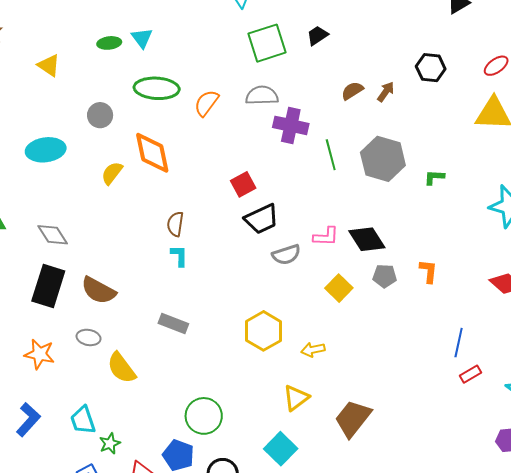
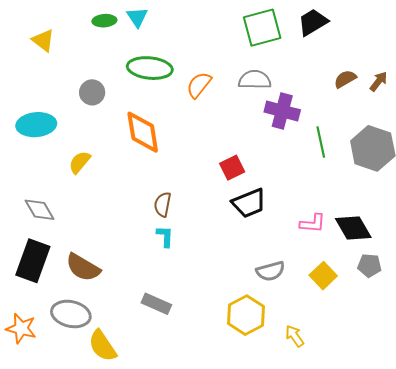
black trapezoid: (317, 35) -> (313, 22), size x1.4
yellow semicircle: (112, 173) -> (80, 162), moved
gray semicircle: (286, 255) -> (270, 271), moved
gray ellipse: (89, 337) -> (71, 314), size x1.6
yellow arrow: (313, 350) -> (295, 336), turned 65

